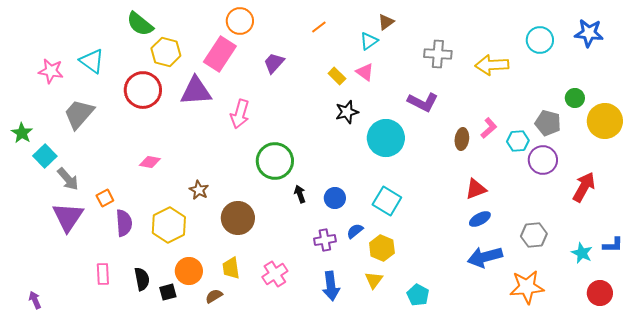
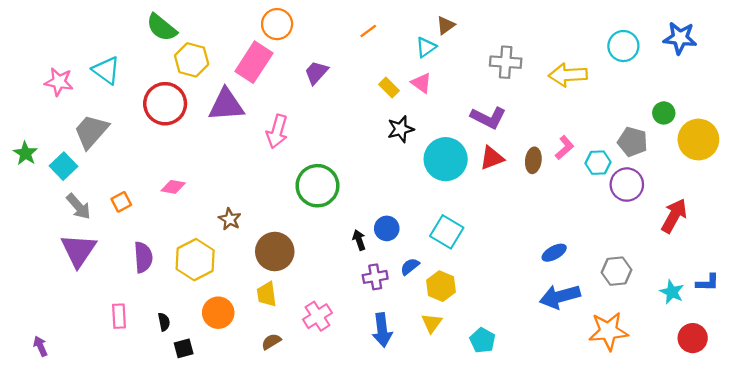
cyan square: (45, 156) -> (63, 166), moved
red triangle: (476, 189) -> (492, 158), moved
black arrow: (300, 194) -> (359, 240), moved
orange square: (105, 198) -> (121, 202), moved
yellow trapezoid: (231, 268) -> (267, 294), moved
black semicircle: (142, 279) -> (164, 322), size x0.7
black square: (168, 292) -> (184, 348), moved
brown semicircle: (214, 296) -> (271, 342), moved

